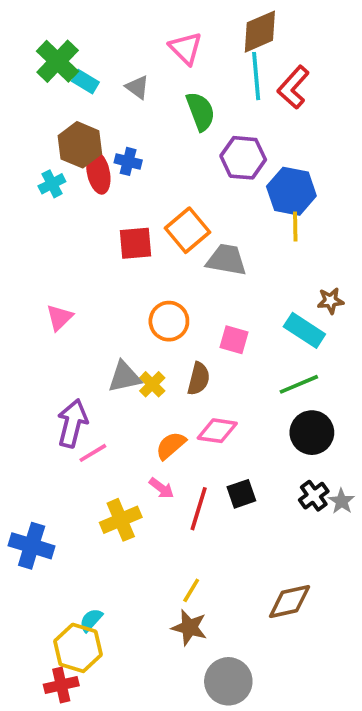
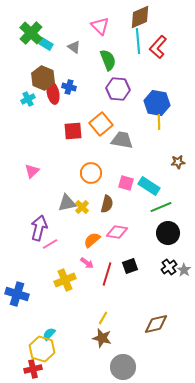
purple hexagon: (243, 158) -> (118, 89), moved
cyan rectangle: (304, 330) -> (149, 186), moved

